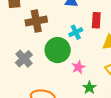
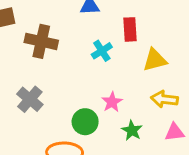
brown cross: (36, 21) -> (41, 41), turned 30
green circle: (58, 50) -> (85, 122), moved, size x0.7

